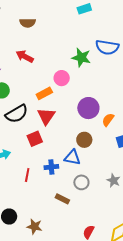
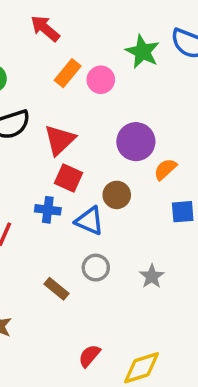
orange rectangle: (44, 93) -> (68, 73), moved, turned -35
red square: (35, 139) -> (69, 178), moved, turned 35
blue cross: (51, 167) -> (48, 210), moved

